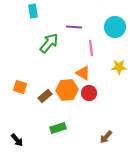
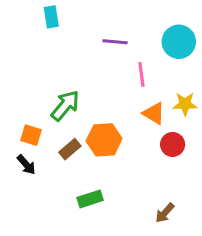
green arrow: (49, 43) -> (65, 106), moved
orange triangle: (83, 73) -> (154, 113), moved
red circle: (89, 93) -> (173, 144), moved
black arrow: (17, 140) -> (26, 165), moved

